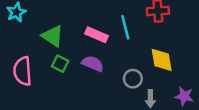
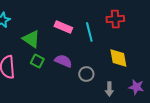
pink rectangle: (96, 35) -> (63, 27), moved
gray circle: (133, 79) -> (86, 74), moved

